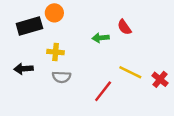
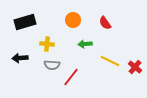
orange circle: (54, 13) -> (73, 20), moved
green arrow: (101, 38) -> (85, 44), moved
red line: (103, 91) -> (71, 77), moved

